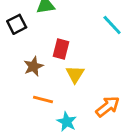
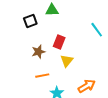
orange line: (43, 99) -> (42, 76), turned -32

